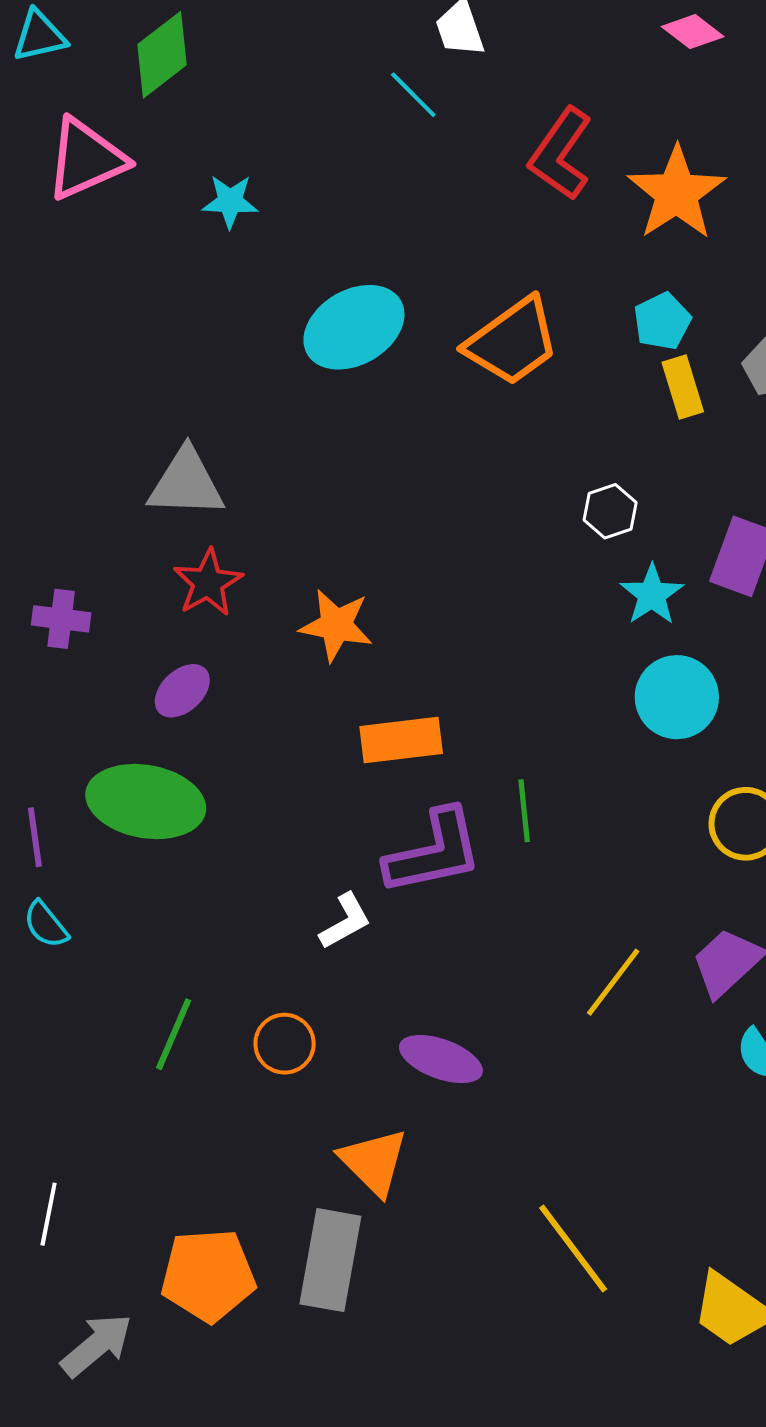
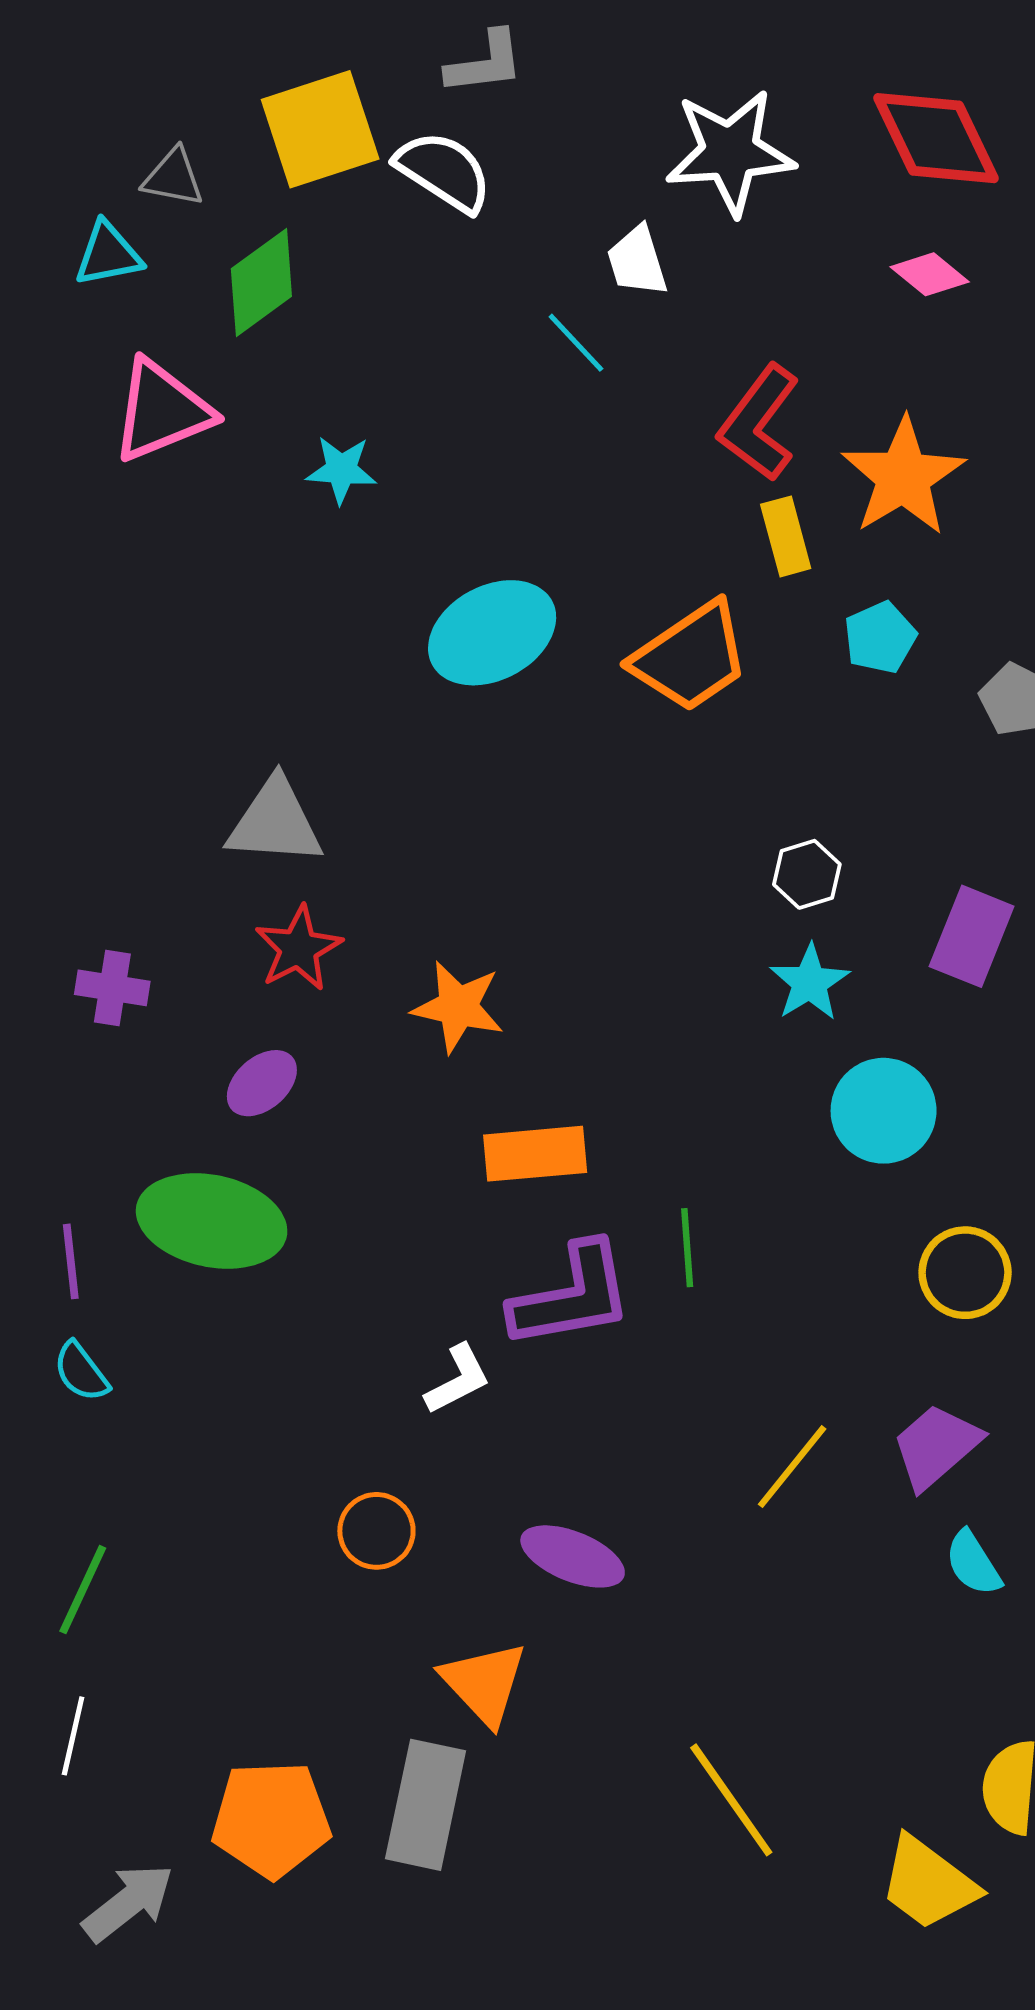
yellow rectangle: (683, 387) -> (786, 536), moved
cyan star: (652, 595) -> (810, 983), moved
green line: (174, 1034) -> (83, 1590), moved

